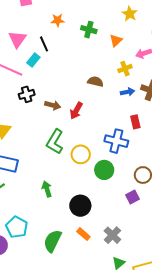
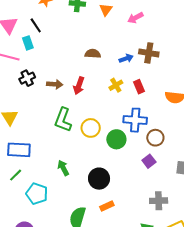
cyan rectangle: (33, 60) -> (28, 43), turned -48
yellow cross: (125, 69) -> (116, 85), moved
blue cross: (116, 141) -> (135, 120), moved
cyan pentagon: (17, 227) -> (37, 194), moved
orange rectangle: (83, 234) -> (107, 206), turned -56
gray cross: (112, 235) -> (159, 201), moved, turned -36

